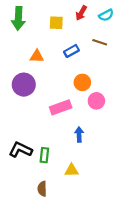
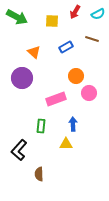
green arrow: (18, 18) -> (17, 17), turned -65
orange triangle: (37, 56) -> (34, 52), turned 40
black L-shape: (20, 150) -> (19, 150), moved, turned -75
green rectangle: (44, 155) -> (41, 126), moved
yellow triangle: (71, 170) -> (66, 144), moved

